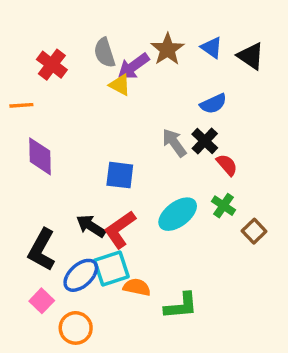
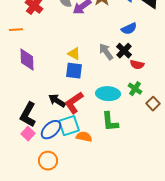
yellow triangle: (120, 85) -> (74, 54), moved
red semicircle: (227, 165) -> (137, 65), turned 144
cyan ellipse: (178, 214) -> (108, 94), turned 40
pink square: (42, 301) -> (28, 134), moved
green L-shape: (181, 306) -> (110, 122), moved, turned 90

